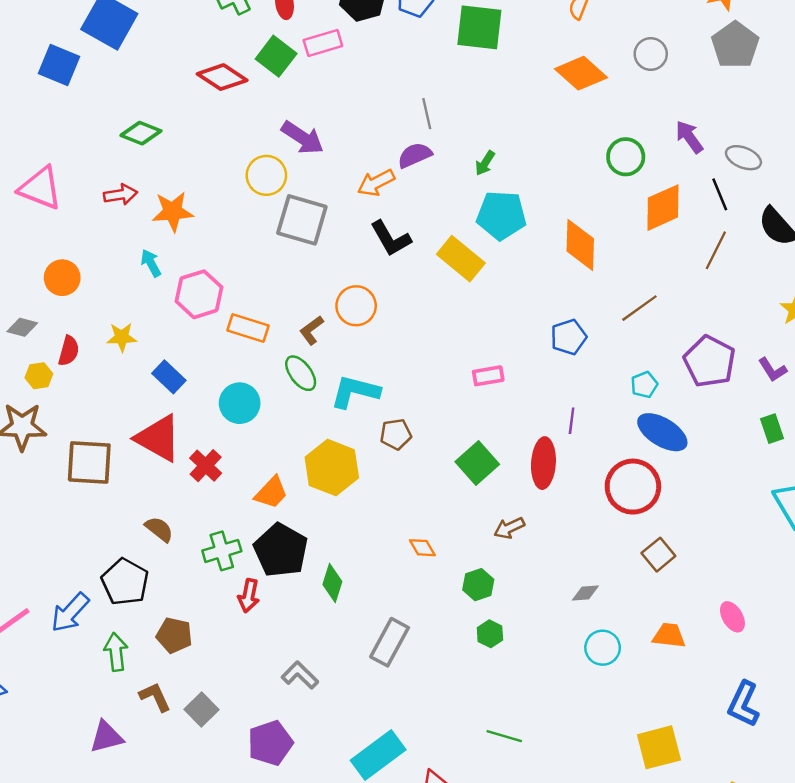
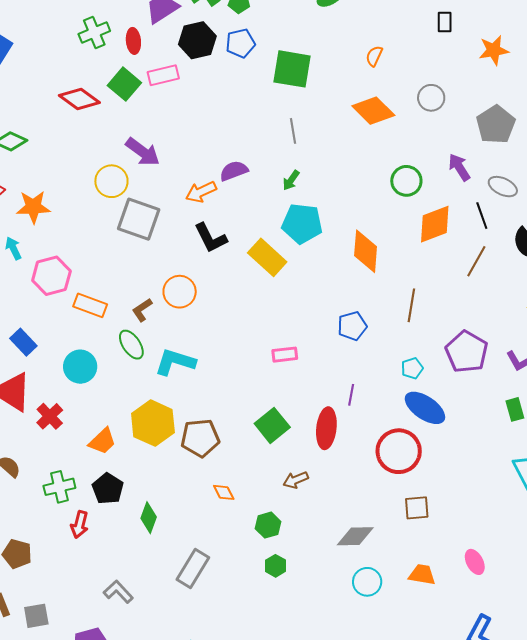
gray pentagon: (735, 45) -> (496, 125), moved
gray line: (427, 114) -> (293, 131), moved
brown line: (639, 308) -> (411, 305), turned -48
brown pentagon: (396, 434) -> (200, 438), moved, size x1.5
black pentagon: (281, 550) -> (108, 489), size x0.7
brown square: (658, 555) -> (417, 508), turned 32
gray diamond: (585, 593) -> (355, 536), size x1.6
gray square: (202, 710) -> (36, 616), turned 32

